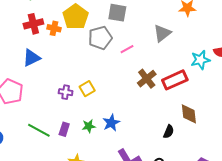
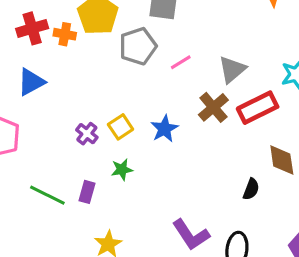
gray triangle: (162, 33) -> (232, 69), moved
purple cross: (66, 92) -> (87, 134), turned 32
blue star: (111, 123) -> (164, 129), moved
green star: (89, 126) -> (122, 169), moved

